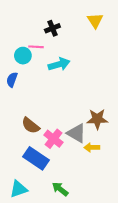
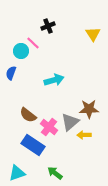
yellow triangle: (95, 21) -> (93, 34), moved
pink line: (36, 47) -> (33, 43), turned 40
cyan arrow: (59, 64) -> (54, 80), moved
gray triangle: (77, 133) -> (70, 122), turned 48

